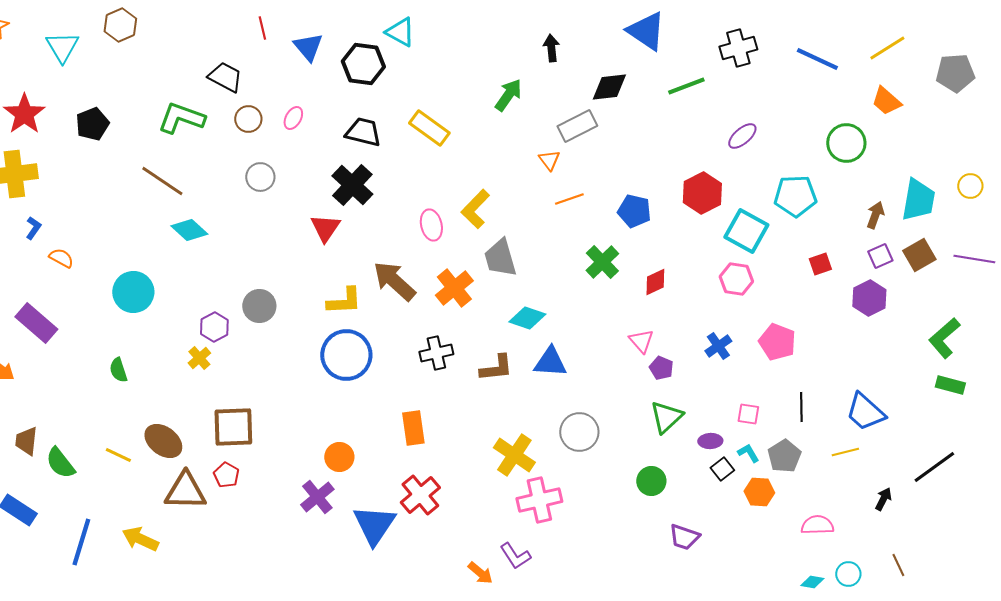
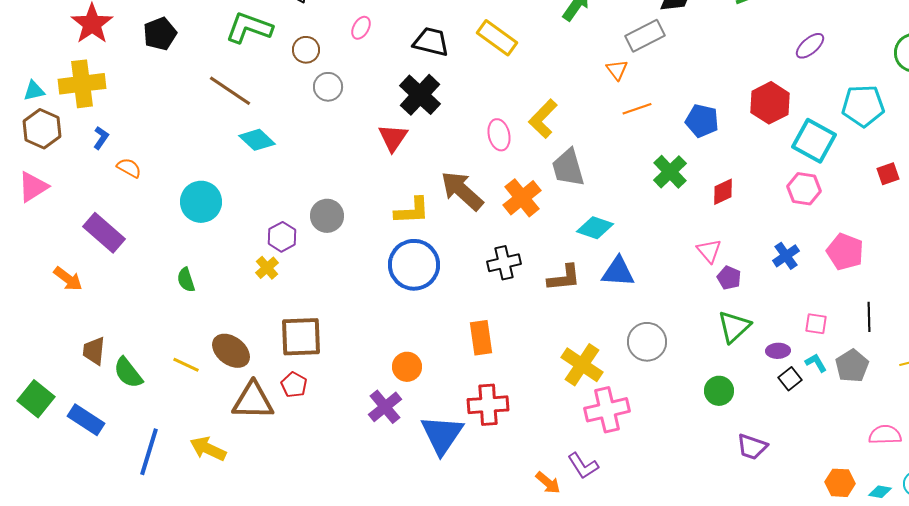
brown circle: (248, 119) -> (306, 50), moved
orange hexagon: (759, 492) -> (840, 483), moved
red cross: (420, 495) -> (488, 405), turned 36

